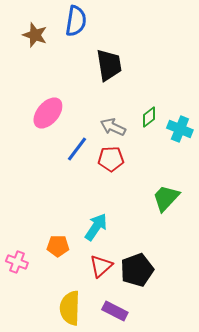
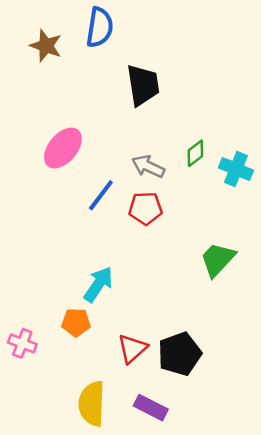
cyan arrow: (96, 227) -> (98, 284), moved

